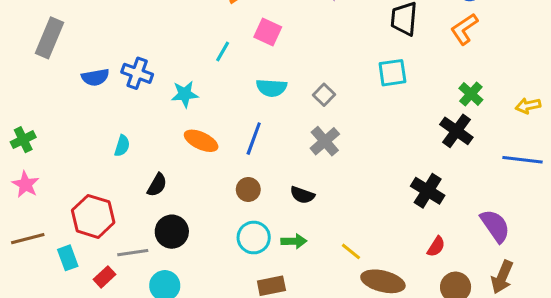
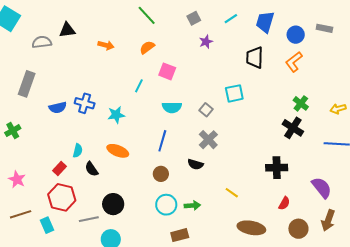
cyan square: (392, 73) -> (234, 93), moved
green cross: (23, 140) -> (13, 131), moved
orange ellipse: (201, 141) -> (118, 151), moved
black semicircle: (157, 185) -> (92, 169), moved, turned 119
black cross: (428, 191) -> (277, 168), turned -30
black semicircle: (302, 195) -> (195, 164), moved
yellow line: (351, 251) -> (232, 193), moved
red rectangle: (105, 277) -> (60, 168), moved

